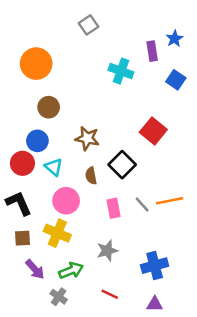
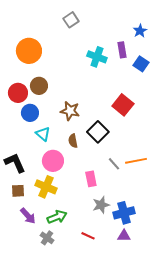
purple rectangle: (152, 51) -> (122, 50), moved
red circle: (22, 163) -> (18, 93), moved
pink rectangle: (113, 208) -> (91, 179), moved
gray star: (107, 251) -> (101, 205), moved
purple triangle: (155, 304) -> (124, 236), moved

